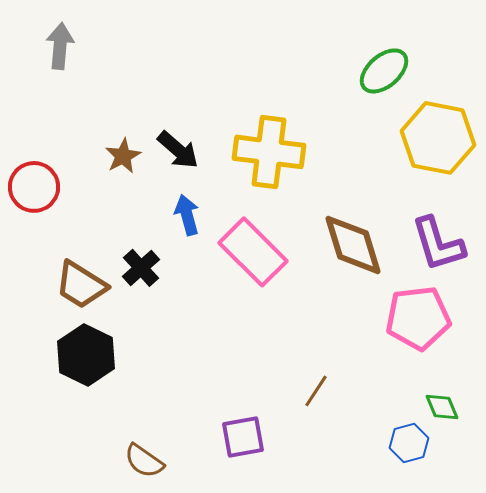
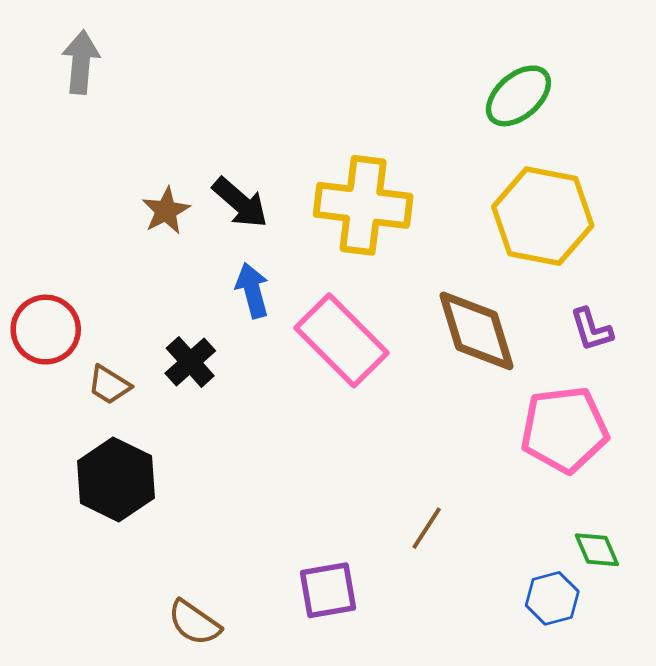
yellow hexagon: (438, 138) -> (543, 216), moved
red circle: (34, 187) -> (46, 330), moved
purple L-shape: (438, 244) -> (591, 330), size x0.6
brown trapezoid: (81, 285) -> (109, 385), size x0.6

